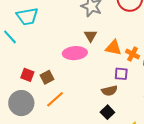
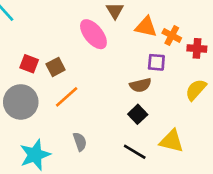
pink ellipse: (75, 53) -> (93, 34), turned 55

